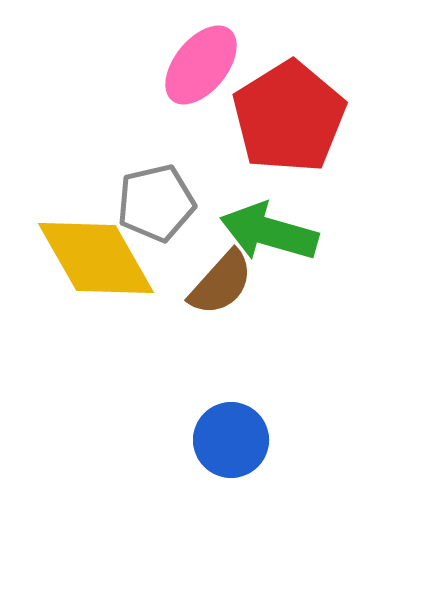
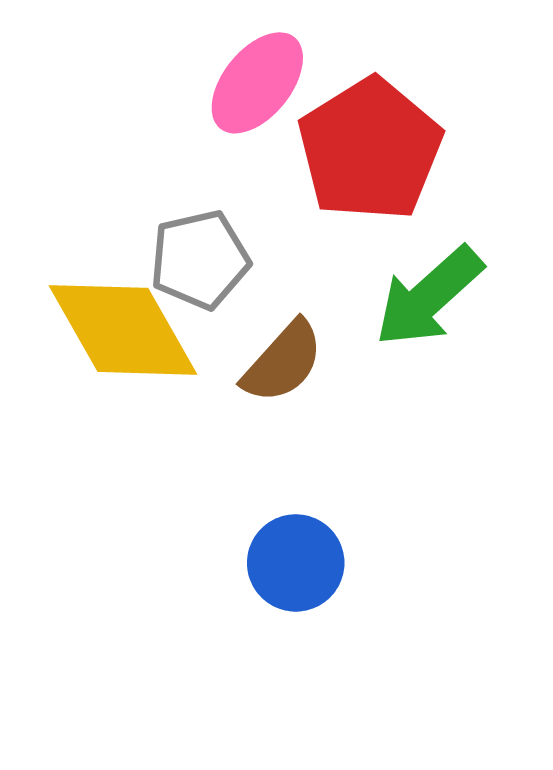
green arrow: (269, 232) -> (429, 297), moved, turned -58

